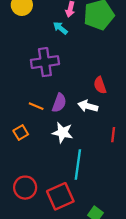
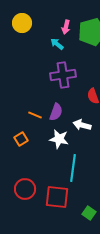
purple cross: (45, 62) -> (63, 75), moved
white arrow: (88, 106) -> (82, 125), moved
red square: (60, 196) -> (57, 197), turned 30

